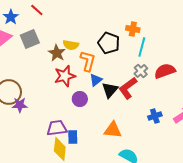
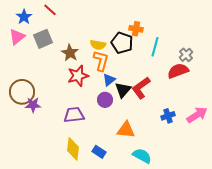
orange cross: (133, 29) -> (136, 29), moved
yellow semicircle: (71, 45) -> (98, 45), moved
gray cross: (141, 71) -> (186, 55), moved
purple circle: (80, 99) -> (105, 100), moved
purple trapezoid: (57, 128) -> (74, 115), moved
blue rectangle: (73, 137) -> (99, 152), moved, turned -56

